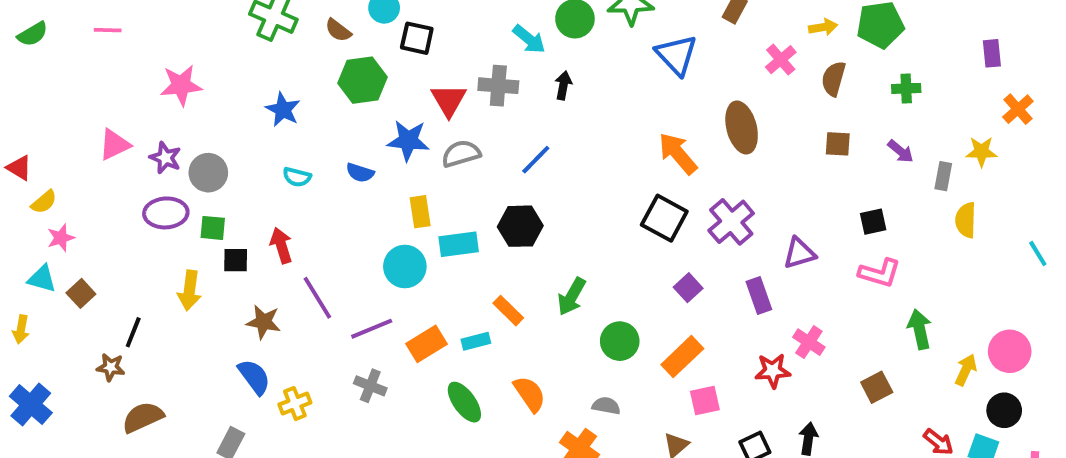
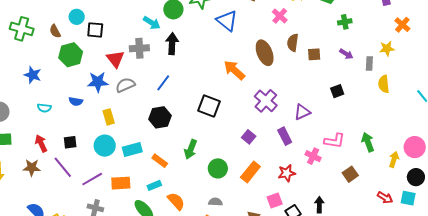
brown semicircle: (338, 30) -> (55, 31), turned 32
brown semicircle: (834, 79) -> (293, 43), moved
black arrow: (563, 85) -> (172, 44), size x1.5
black square: (664, 218) -> (209, 106), moved
cyan rectangle: (459, 244) -> (132, 150), moved
black square: (236, 260) -> (70, 142), moved
pink L-shape: (880, 273) -> (335, 141), moved
brown star: (264, 322) -> (32, 168), moved
cyan rectangle: (476, 341) -> (154, 185), moved
orange rectangle: (427, 344) -> (121, 183), turned 36
red star: (773, 371) -> (287, 173), moved
pink square: (705, 400) -> (275, 201), moved

